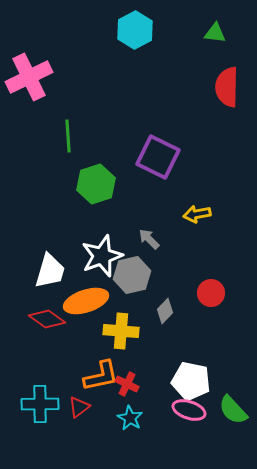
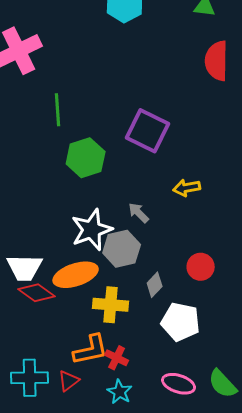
white trapezoid: (50, 271) -> (25, 268), moved, turned 75
white pentagon: (191, 381) -> (181, 322), moved

